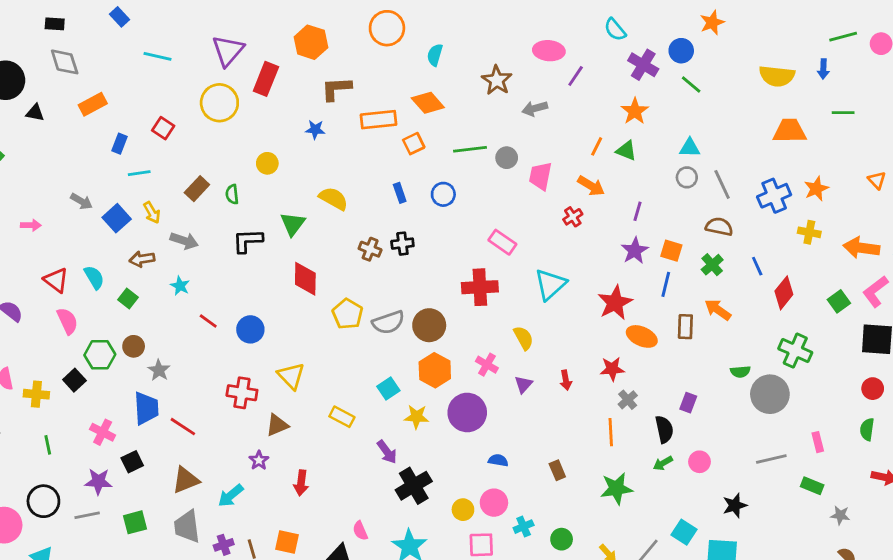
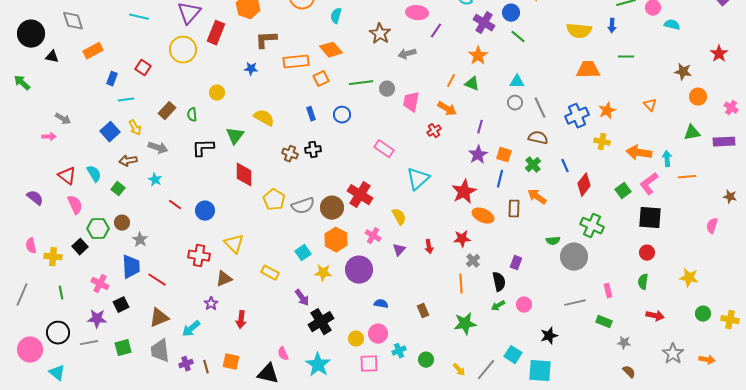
gray arrow: (81, 201) -> (63, 119), moved
red cross: (480, 287) -> (360, 195), moved, turned 35

